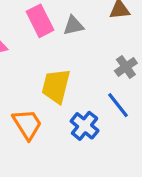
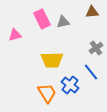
yellow trapezoid: (56, 86) -> (52, 60), turned -105
orange trapezoid: (27, 124) -> (47, 93), moved

